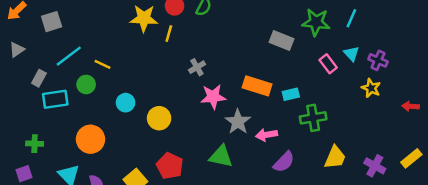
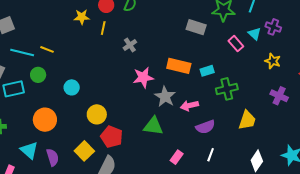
yellow star: (144, 18) -> (82, 17), size x0.7
cyan line: (69, 56) -> (22, 53), turned 55
purple cross: (378, 60) -> (273, 27), moved
yellow line: (102, 64) -> (47, 49), moved
gray cross: (197, 67) -> (130, 45), moved
yellow circle: (159, 118) -> (97, 114), moved
purple semicircle: (284, 162) -> (205, 127), turned 30
purple cross: (375, 166) -> (279, 96), moved

